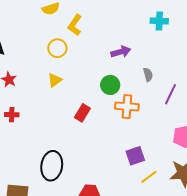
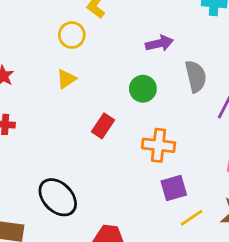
gray semicircle: (148, 75) -> (196, 76), size x1.6
orange cross: (127, 107) -> (159, 145), moved
black ellipse: (52, 166) -> (58, 197), turned -56

